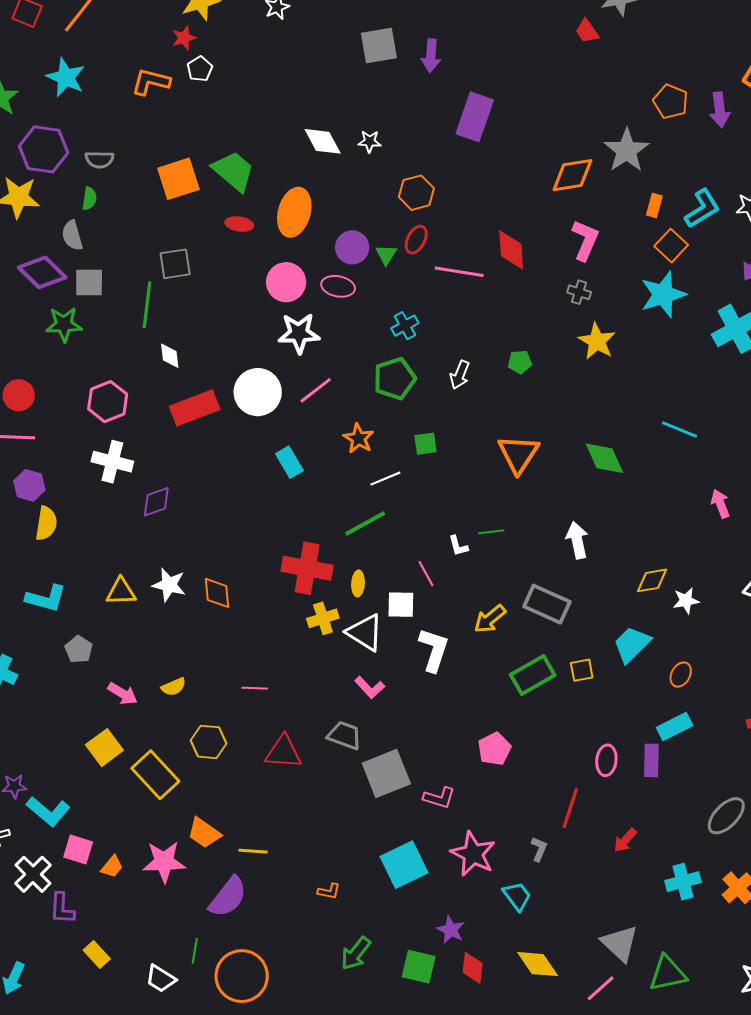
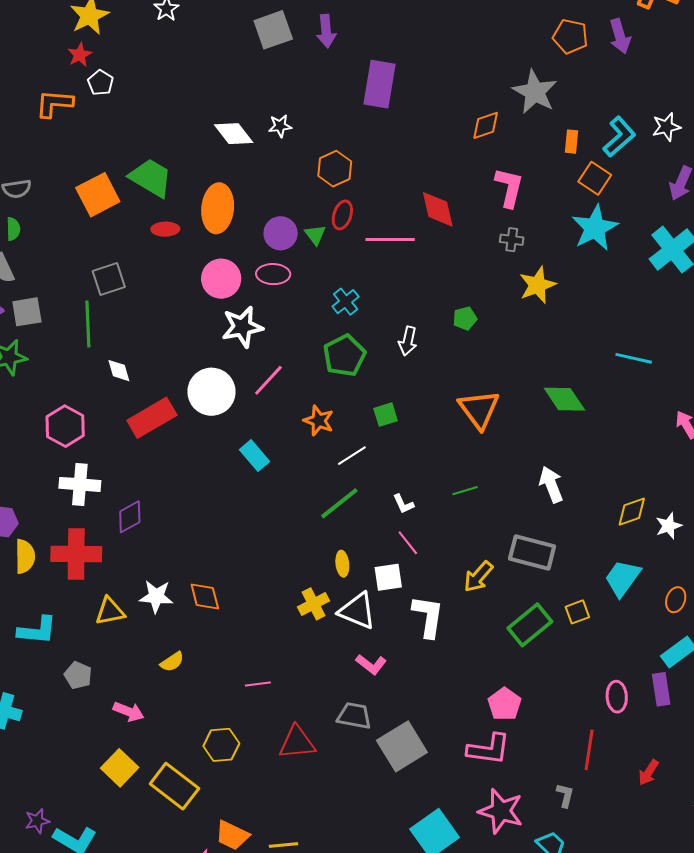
orange diamond: (572, 175) -> (486, 125), size x0.7
yellow star: (597, 341) -> (537, 285), turned 30
white L-shape: (458, 546) -> (403, 504), moved
red cross: (307, 568) -> (76, 554), moved
yellow semicircle: (174, 687) -> (172, 662), moved
pink L-shape: (439, 798) -> (489, 749), moved, size x1.4

